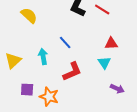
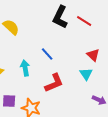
red triangle: (111, 43) -> (93, 55), turned 48

